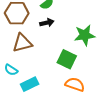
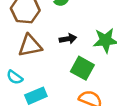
black arrow: (47, 23) -> (68, 39), moved

